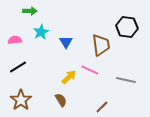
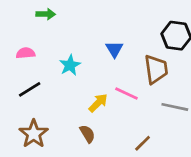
cyan star: (41, 32) -> (70, 65), moved
blue triangle: (66, 42) -> (114, 49), moved
brown trapezoid: (101, 45) -> (156, 69), moved

